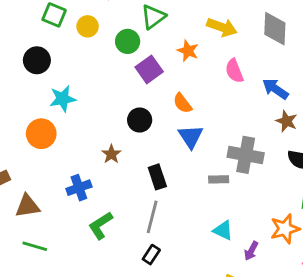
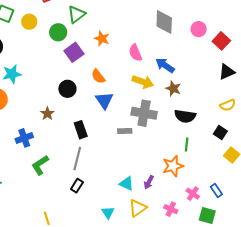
yellow arrow: (222, 27) -> (143, 82), moved
cyan triangle: (223, 230) -> (127, 184), moved

